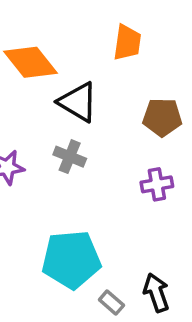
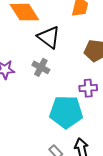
cyan pentagon: (71, 260) -> (66, 112), moved

